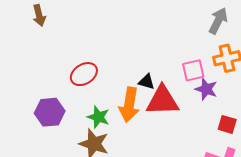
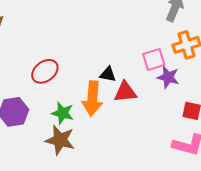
red triangle: (162, 101) -> (125, 92), size x0.7

